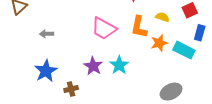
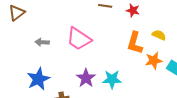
pink trapezoid: (104, 28) -> (79, 39), moved
cyan star: (119, 65) -> (112, 79), turned 30

